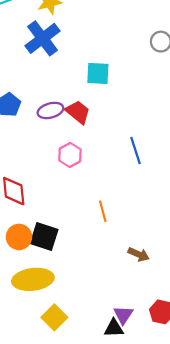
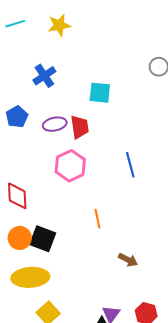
blue cross: (43, 38) -> (44, 76), moved, size x0.7
red trapezoid: (78, 112) -> (80, 127), turned 40
pink hexagon: (70, 155) -> (70, 166), size x1.4

